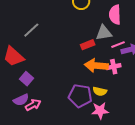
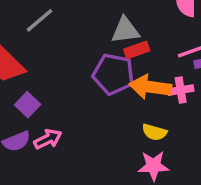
gray triangle: (104, 33) -> (125, 30), moved
purple pentagon: (80, 96) -> (113, 74), moved
pink arrow: (33, 105) -> (48, 139), moved

